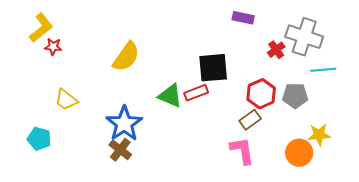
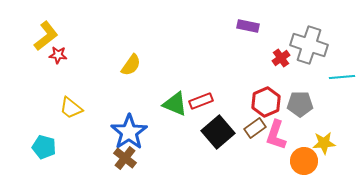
yellow semicircle: (126, 57) -> (131, 65), size x0.7
black square: (213, 68) -> (218, 132), moved, turned -36
cyan line: (323, 70) -> (342, 77), moved
pink L-shape: (242, 151) -> (276, 135), moved, turned -152

